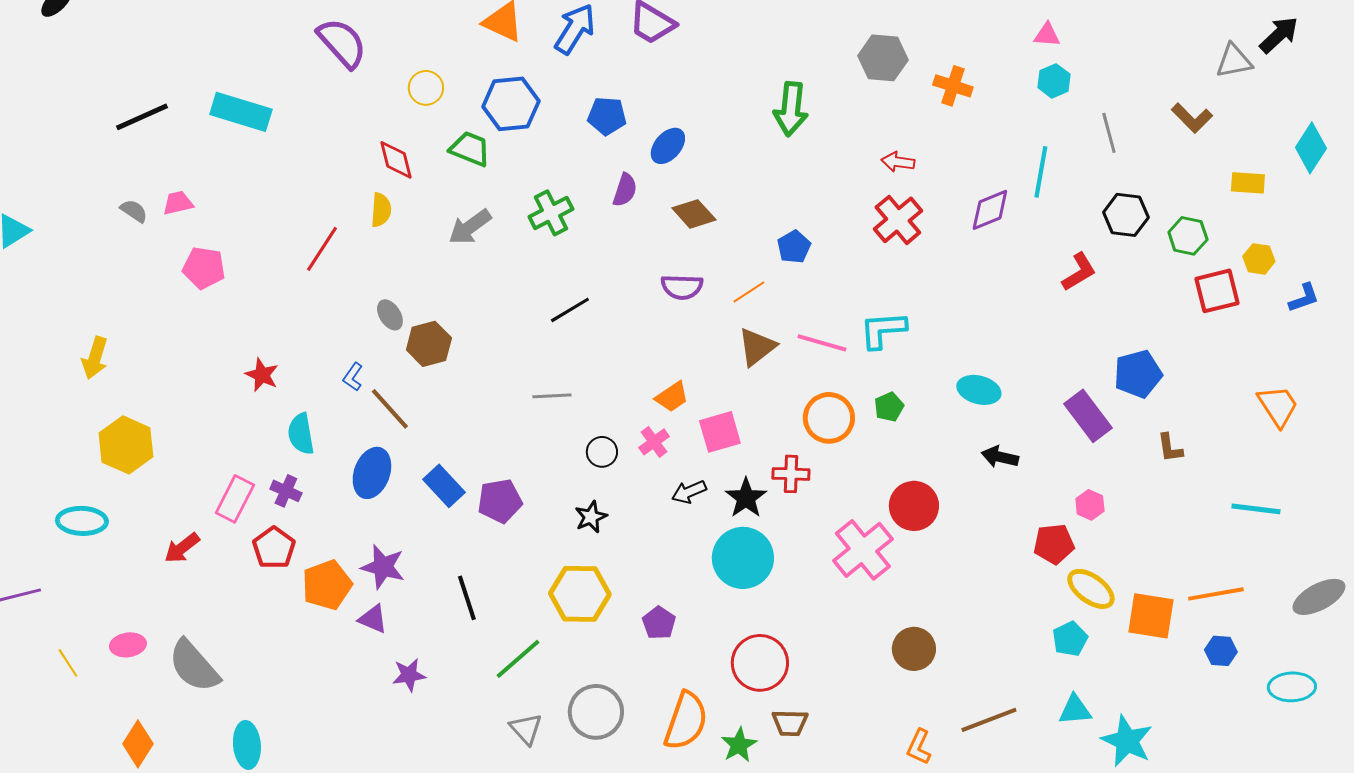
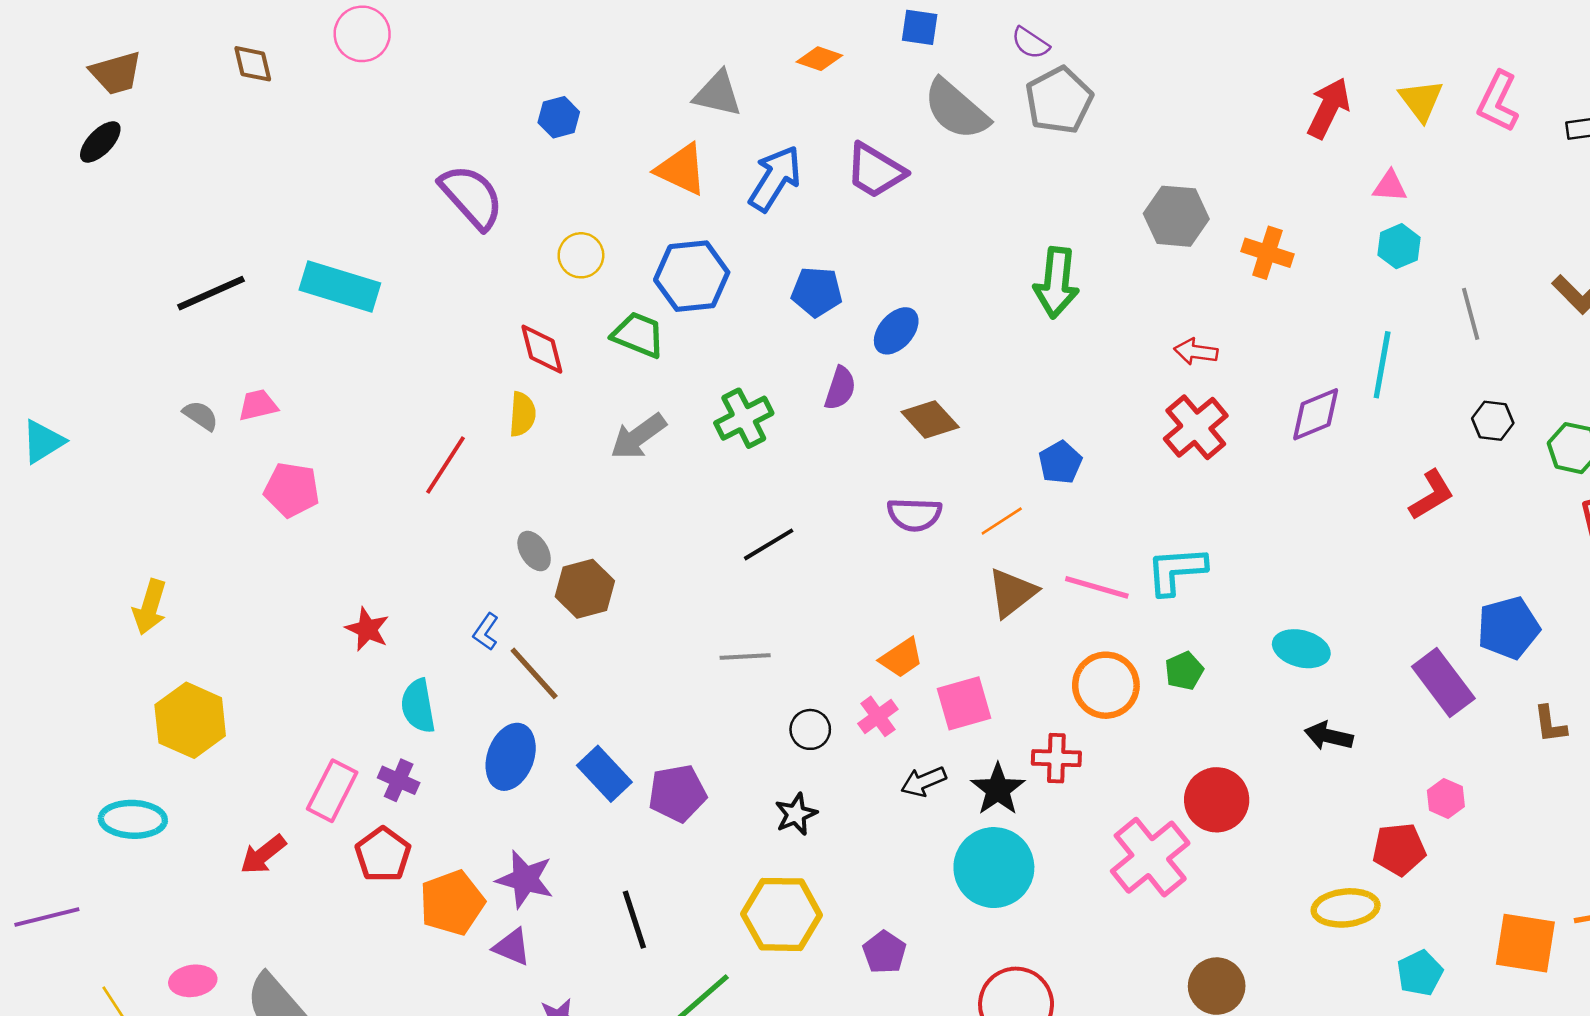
black hexagon: (1126, 215) -> (1493, 421), size x0.7
yellow ellipse: (1091, 589) -> (1346, 908), moved, turned -42

